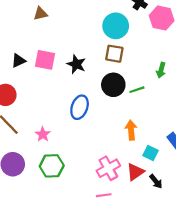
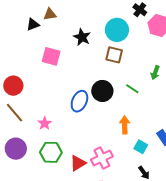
black triangle: (18, 61) -> (33, 24), moved
black star: (76, 64) -> (82, 37), moved
black circle: (113, 85) -> (102, 91), moved
green line: (137, 90) -> (132, 89), turned 48
red triangle: (135, 172) -> (78, 163), moved

